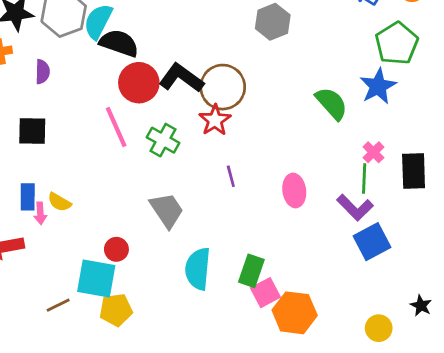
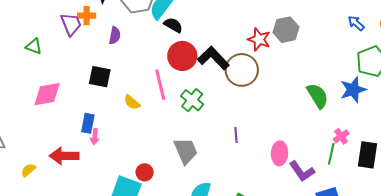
black semicircle: (119, 43) -> (173, 25), size x0.7
red star: (215, 120) -> (259, 39), moved, turned -30
yellow semicircle: (59, 202) -> (132, 102), moved
purple L-shape: (355, 208) -> (302, 171), moved

